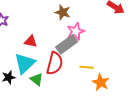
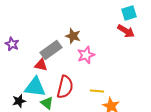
gray rectangle: (67, 44) -> (51, 50), moved
cyan triangle: (25, 63) -> (35, 87), turned 50

